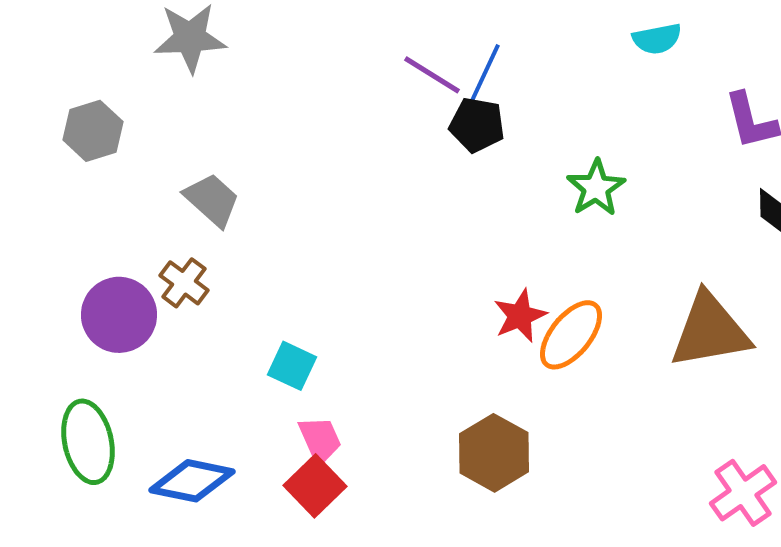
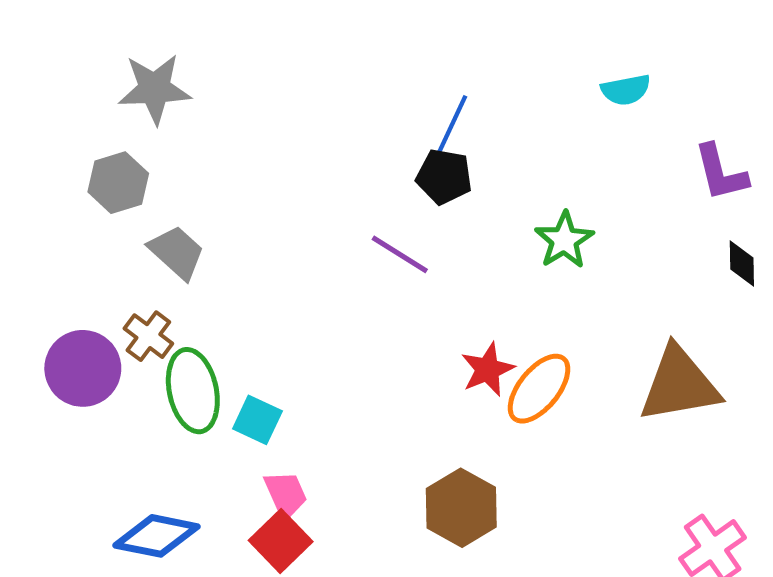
purple line: (432, 75) -> (400, 254), moved
gray hexagon: (93, 131) -> (118, 183), moved
green ellipse: (88, 442) -> (193, 391), moved

